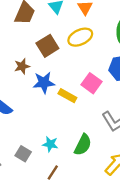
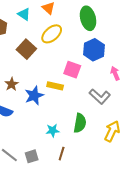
brown star: (22, 66) -> (12, 84), moved
blue star: (44, 83) -> (34, 96), moved
gray square: (23, 154) -> (32, 156), moved, turned -32

